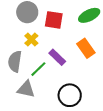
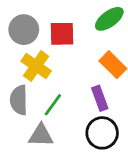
yellow cross: (31, 39) -> (36, 66), size x1.5
purple rectangle: (57, 57) -> (100, 98), moved, turned 36

